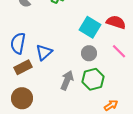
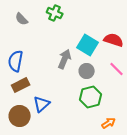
blue triangle: (44, 52) -> (42, 104), moved
gray arrow: (67, 80) -> (65, 59), moved

